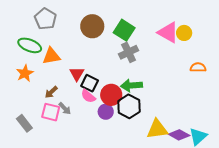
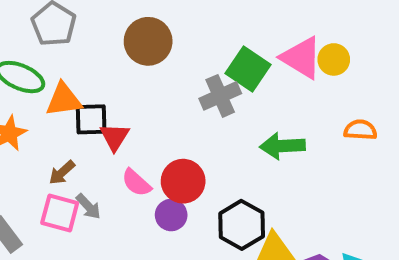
green square: (124, 30) -> (248, 69), moved
black square: (90, 83) -> (91, 119), moved, turned -30
green arrow: (132, 85) -> (282, 146), moved
black hexagon: (129, 106) -> (242, 225), moved

